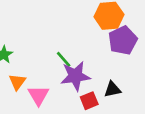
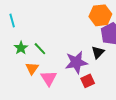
green line: (64, 59) -> (40, 49), moved
black triangle: (112, 89) -> (98, 52), moved, turned -32

